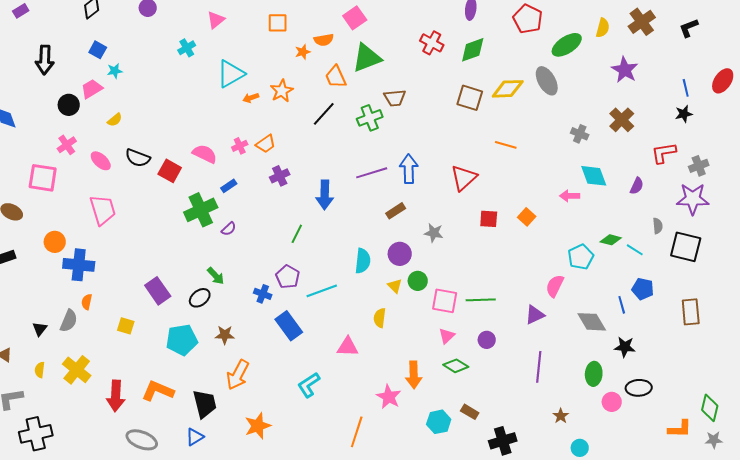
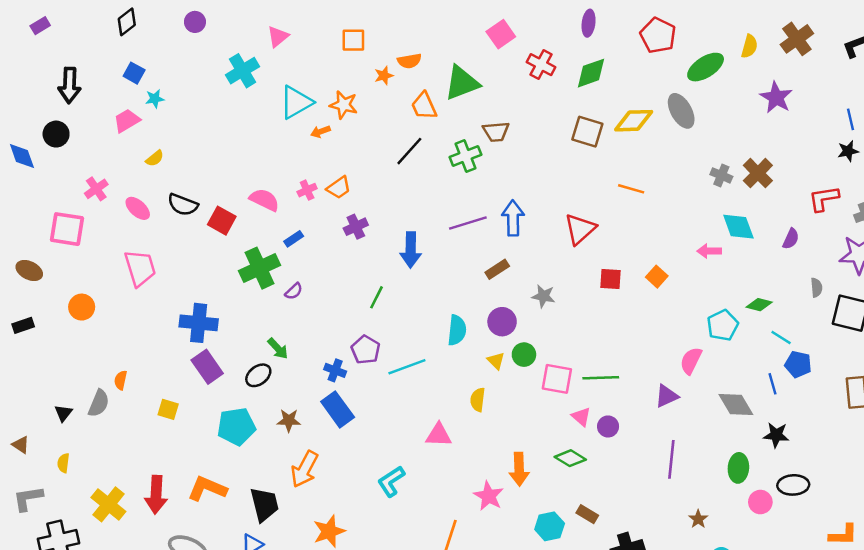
pink square: (355, 18) -> (501, 34), moved
cyan cross: (187, 48) -> (242, 71), size x1.5
orange star: (282, 91) -> (344, 105), moved, turned -30
black circle: (69, 105) -> (56, 134), moved
brown cross: (622, 120) -> (758, 173), moved
cyan line: (635, 250) -> (781, 338), moved
blue cross: (79, 265) -> (199, 323), moved
blue rectangle: (289, 326) -> (338, 409), moved
pink triangle: (447, 336) -> (581, 417), moved, turned -36
yellow cross: (77, 370) -> (108, 504), moved

